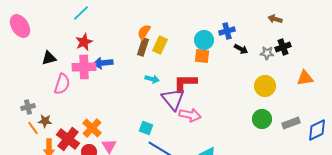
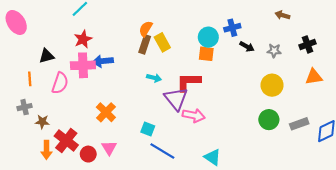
yellow rectangle: (160, 45) -> (162, 42), turned -54
black cross: (283, 47) -> (308, 44), moved
orange line: (33, 128) -> (30, 79), moved, turned 32
orange cross: (92, 128) -> (106, 112), moved

